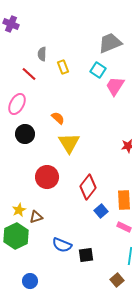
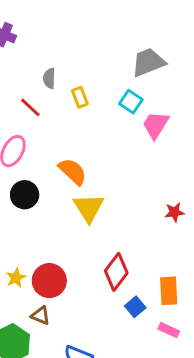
orange semicircle: (58, 118) -> (73, 171), size x1.5
red circle: (47, 177) -> (49, 281), moved
yellow star: (19, 210) -> (16, 278), moved
brown triangle: (36, 217) -> (41, 316), turned 40

